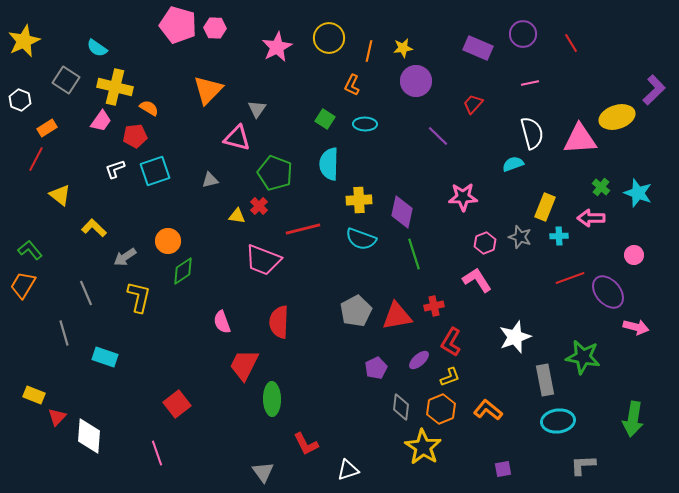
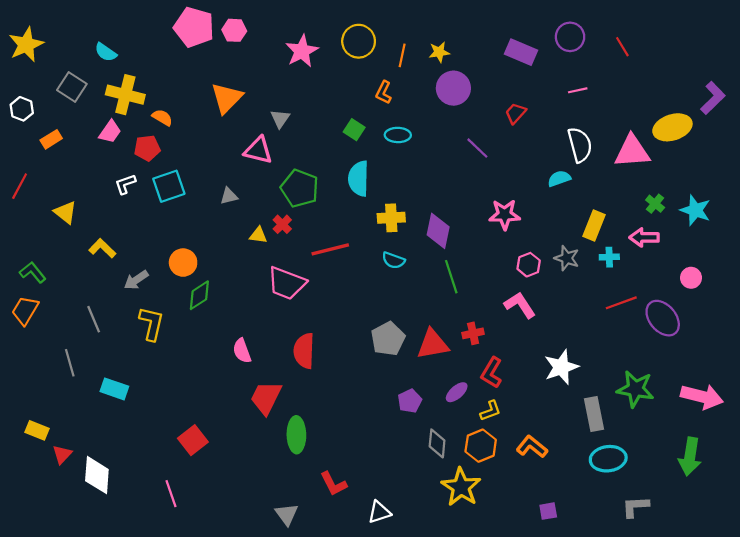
red line: (36, 159) -> (20, 186), moved
cyan semicircle: (361, 239) -> (393, 260), size x0.7
pink arrow: (636, 327) -> (702, 397), moved, size x1.5

